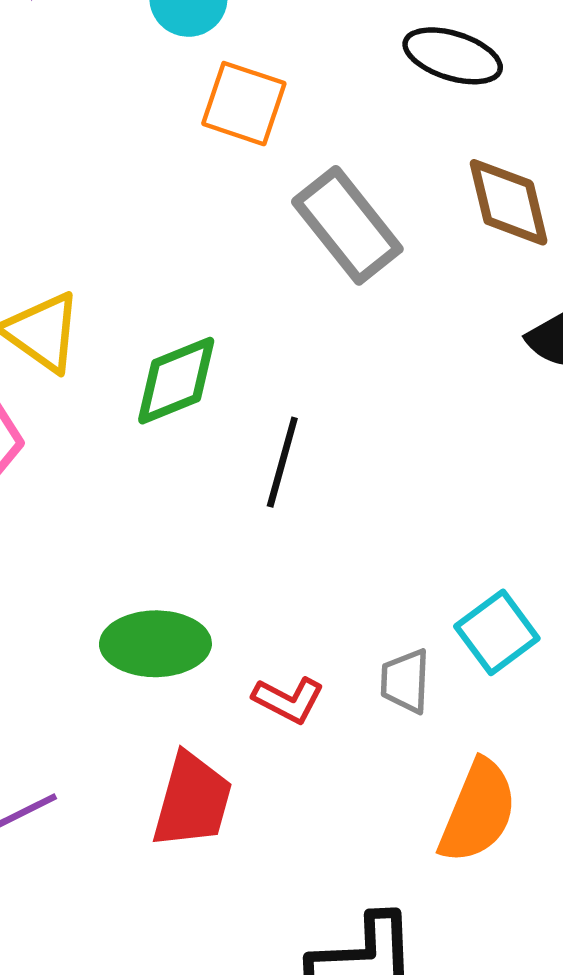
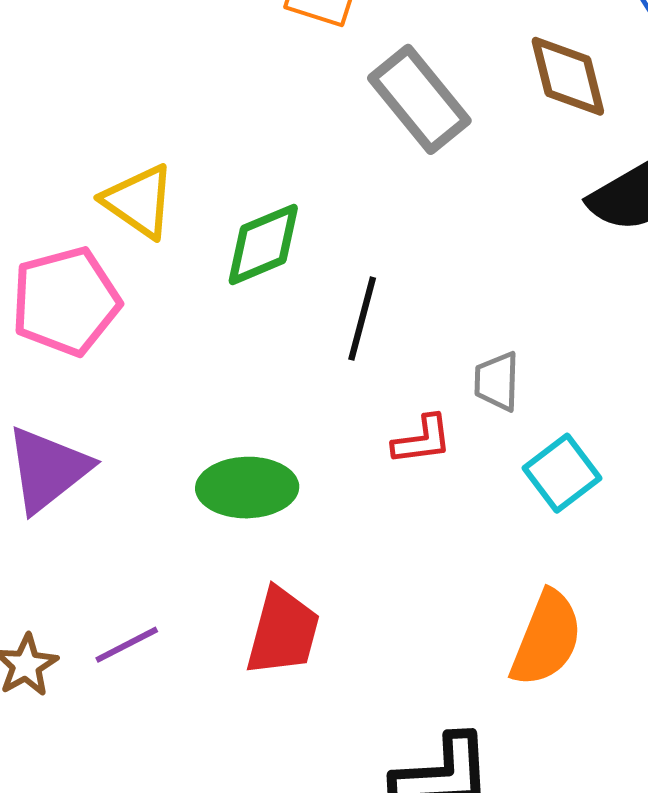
gray trapezoid: (405, 681) -> (497, 381), moved
red L-shape: (288, 700) -> (422, 440), moved, turned -34

